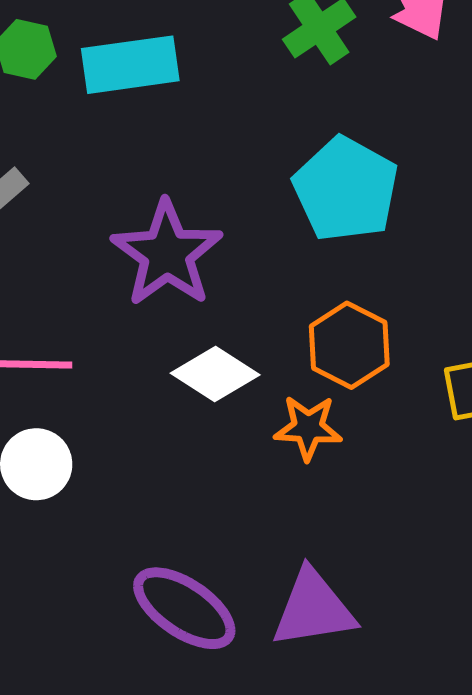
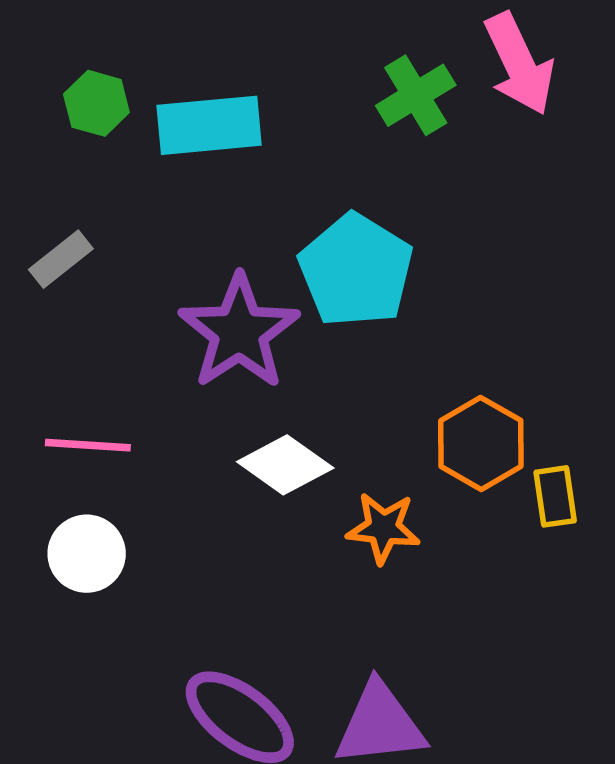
cyan pentagon: (346, 189) -> (356, 270), moved
orange hexagon: (349, 345) -> (481, 443), moved

